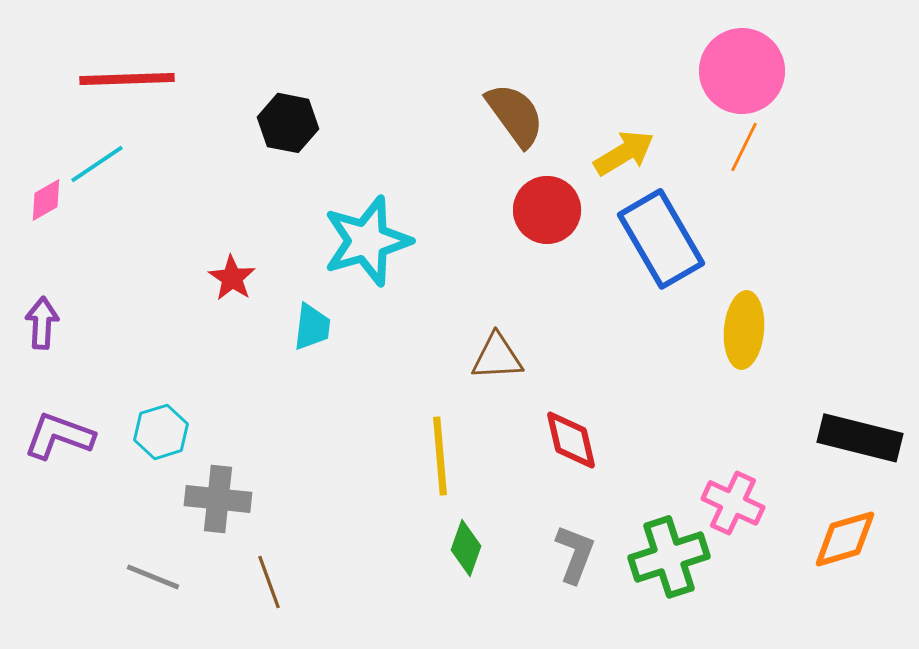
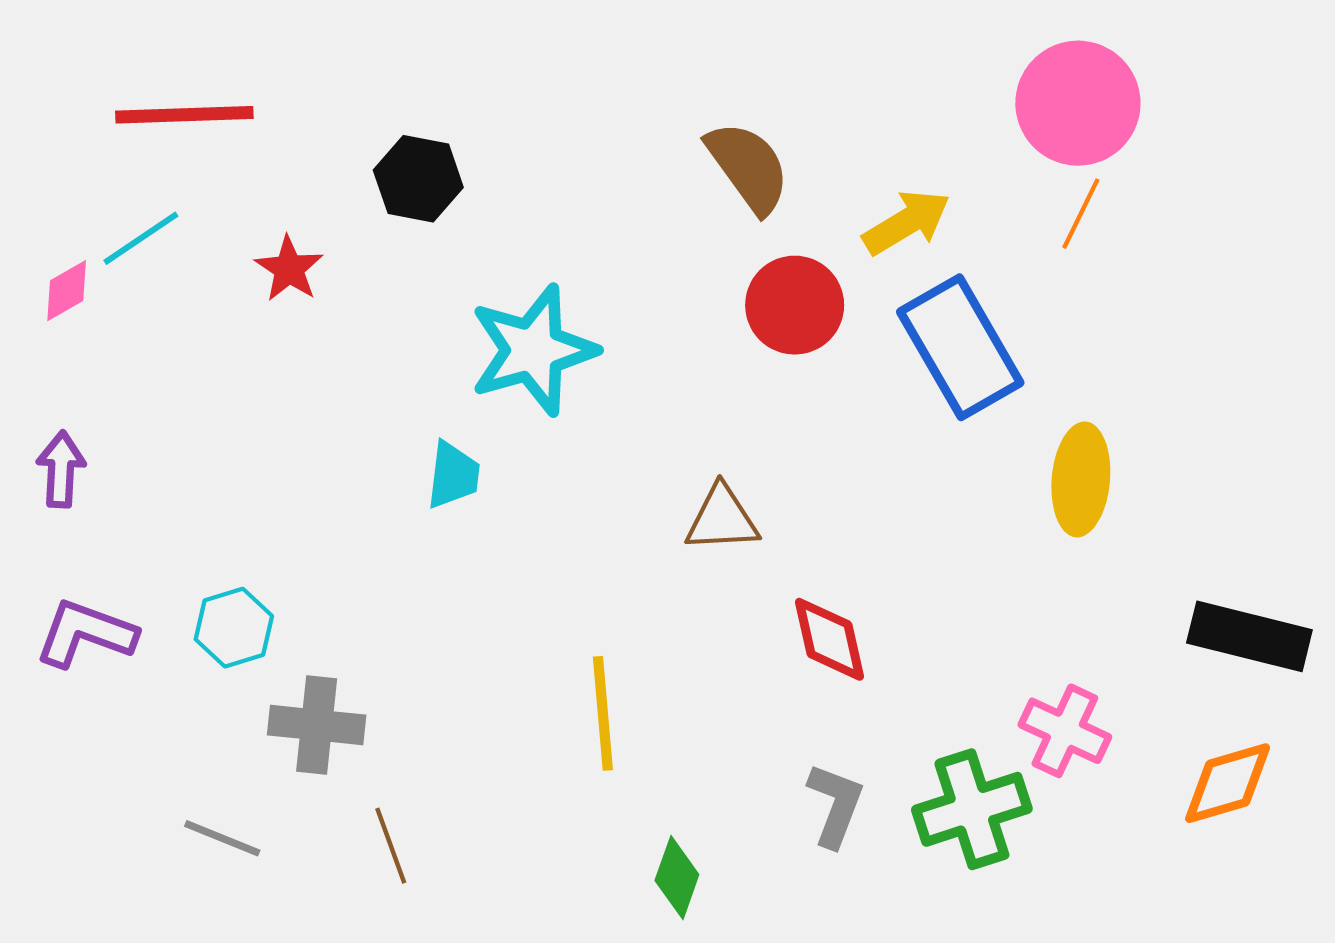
red star: (232, 278) -> (289, 269), moved
yellow line: (440, 456) -> (603, 713), moved
green diamond: (466, 548) -> (677, 878), moved

